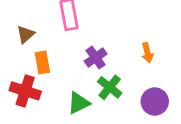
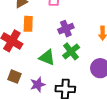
green triangle: (79, 103) -> (47, 57), turned 36

